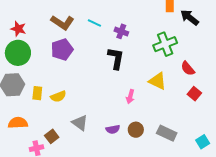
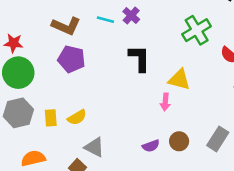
purple cross: (121, 31) -> (131, 15), moved, turned 32
purple pentagon: (62, 50) -> (71, 59), turned -30
yellow triangle: (158, 81) -> (179, 80), moved
gray triangle: (80, 123) -> (94, 147), moved
gray rectangle: (167, 133) -> (218, 139), turned -72

